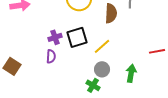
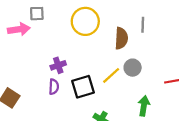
black square: (77, 37) -> (83, 87), moved
gray circle: (102, 69) -> (133, 68), moved

